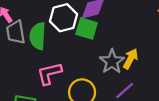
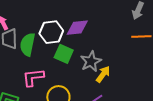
green square: (87, 28) -> (64, 54), moved
gray star: (112, 62) -> (91, 61), moved

